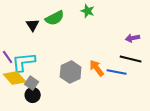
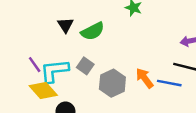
green semicircle: (55, 18) -> (93, 31), moved
gray square: (32, 83) -> (85, 66), moved

